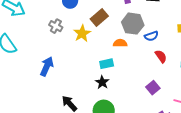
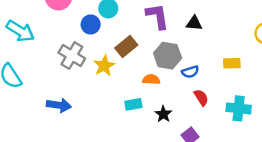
gray cross: (56, 26) -> (72, 56), size x1.5
blue arrow: (47, 66) -> (59, 105), turned 72
black star: (102, 82) -> (163, 114), moved

